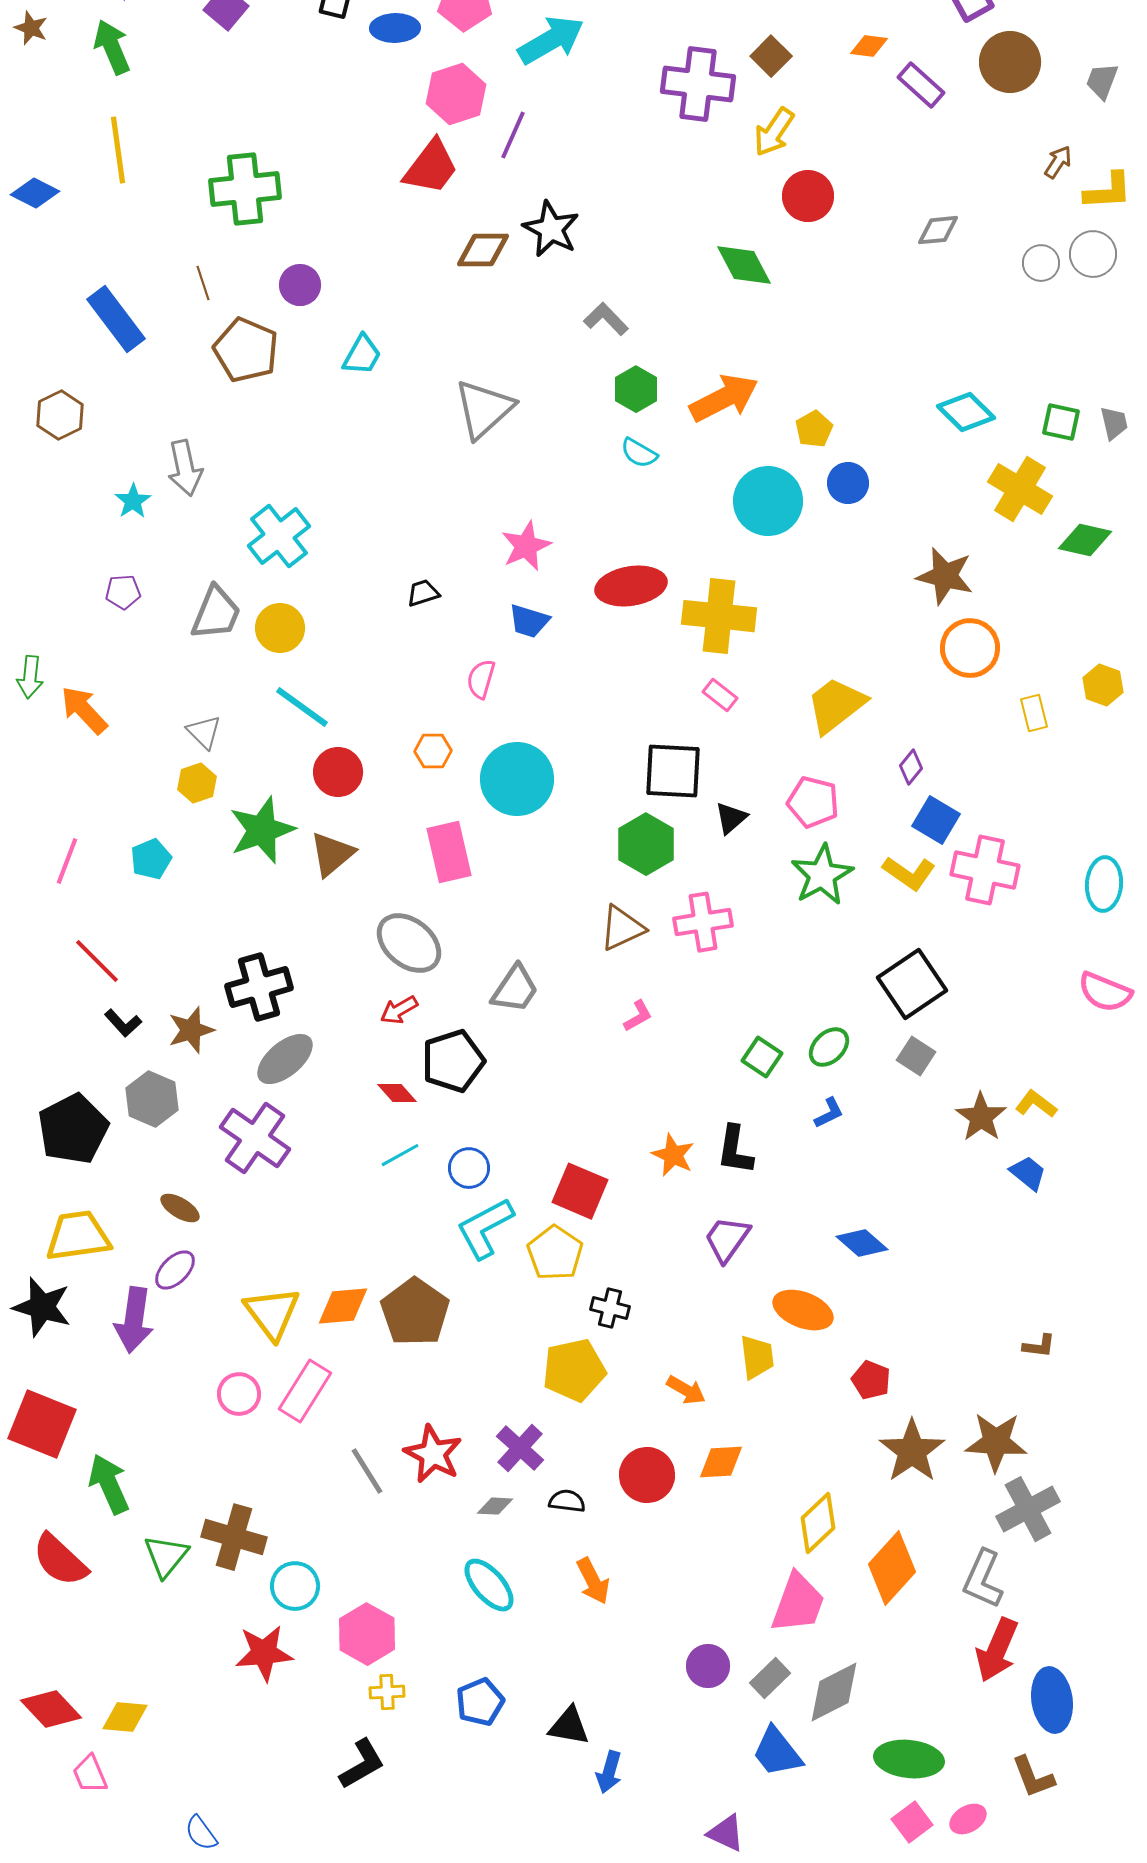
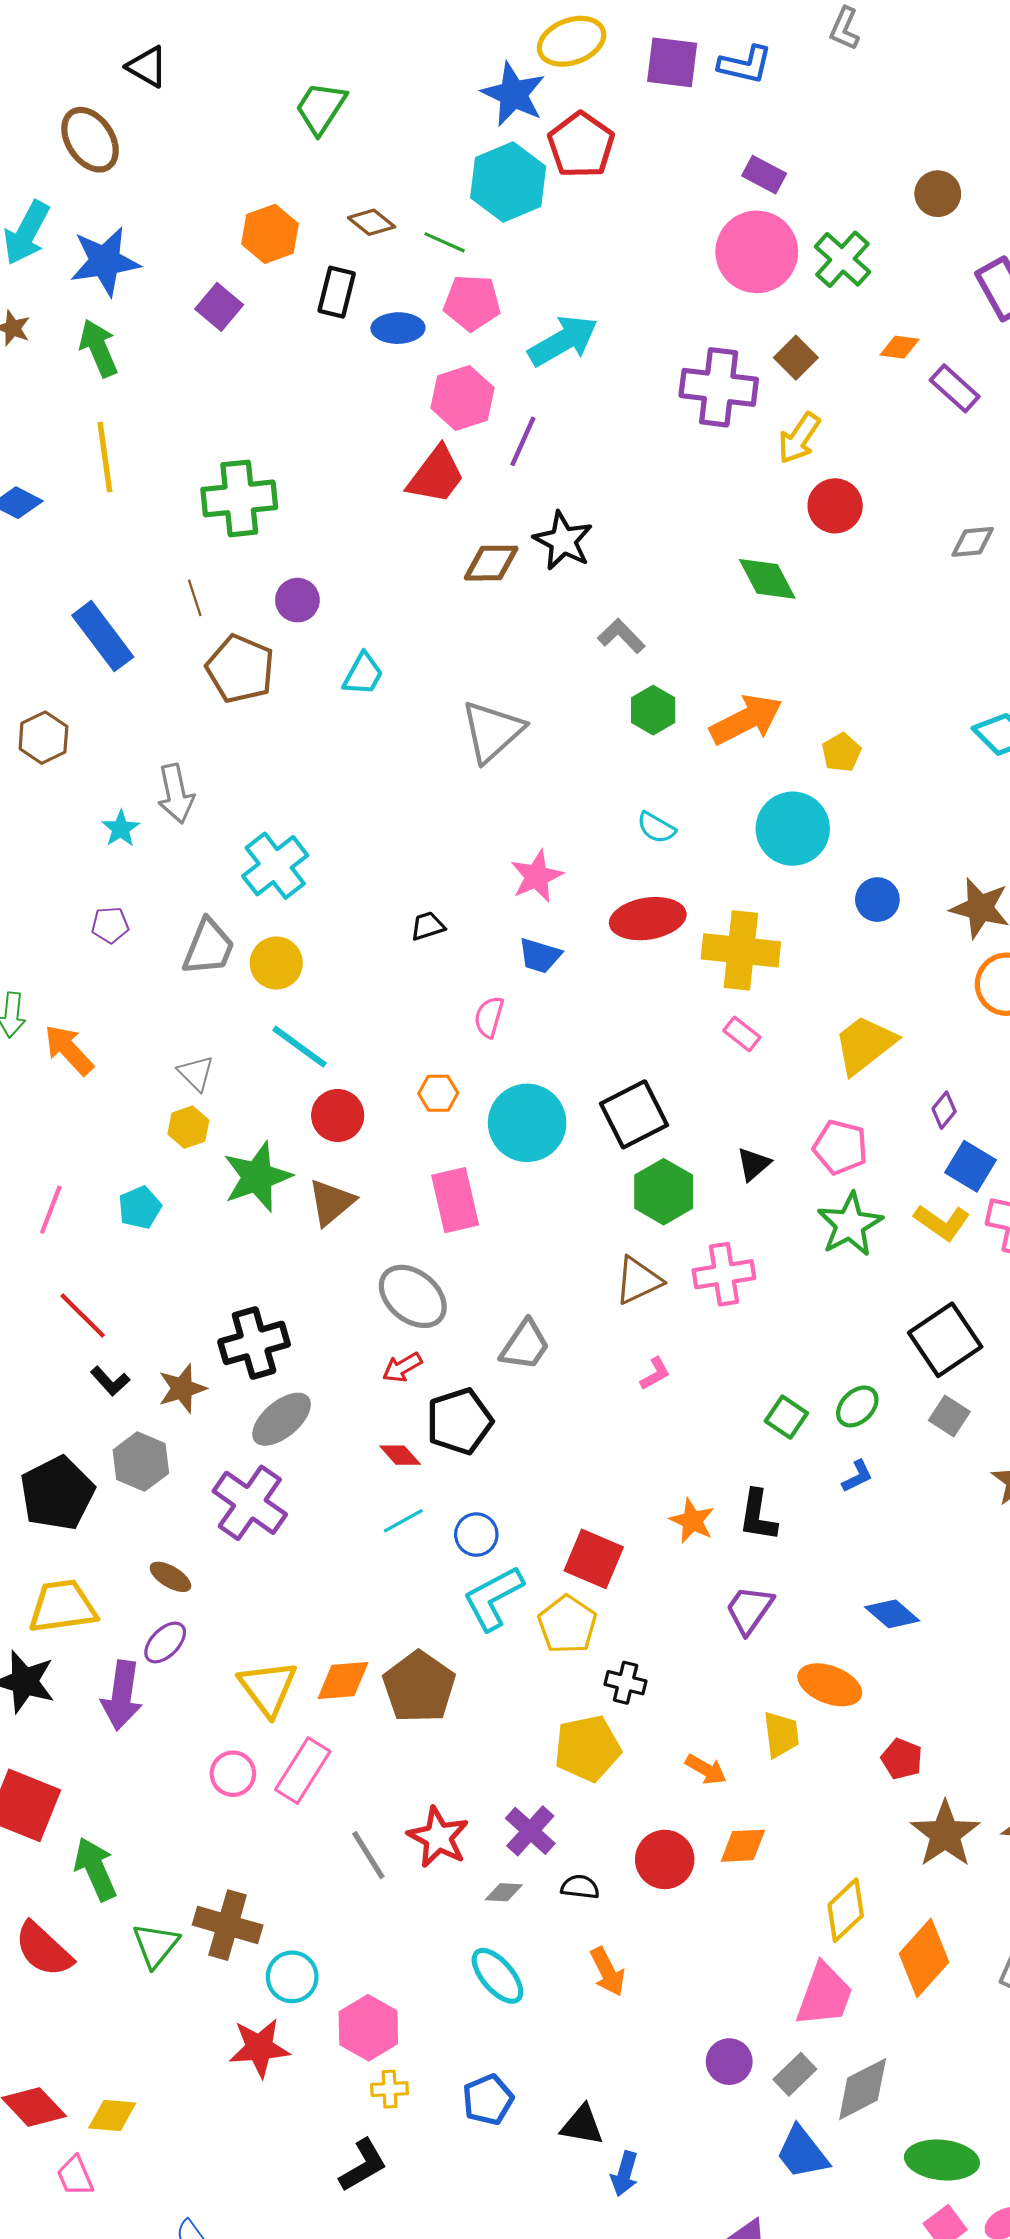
cyan semicircle: (639, 453) -> (656, 828), moved
blue circle: (848, 483) -> (877, 900), moved
black square: (673, 771) -> (634, 1114), moved, turned -30

